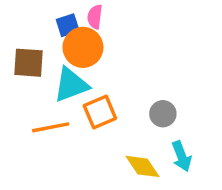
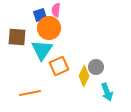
cyan triangle: (71, 85) -> (42, 50), turned -35
orange line: (51, 127) -> (30, 93), moved
yellow diamond: (142, 166) -> (84, 76), moved, turned 60

